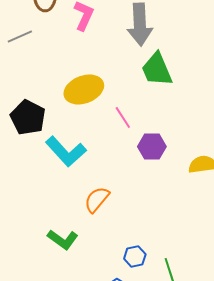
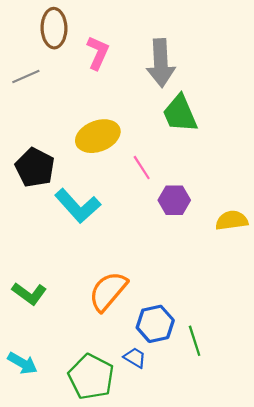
orange semicircle: (97, 200) -> (108, 291), moved, size x1.4
green L-shape: (63, 240) -> (29, 294), moved
blue hexagon: (135, 256) -> (155, 324), size x1.5

